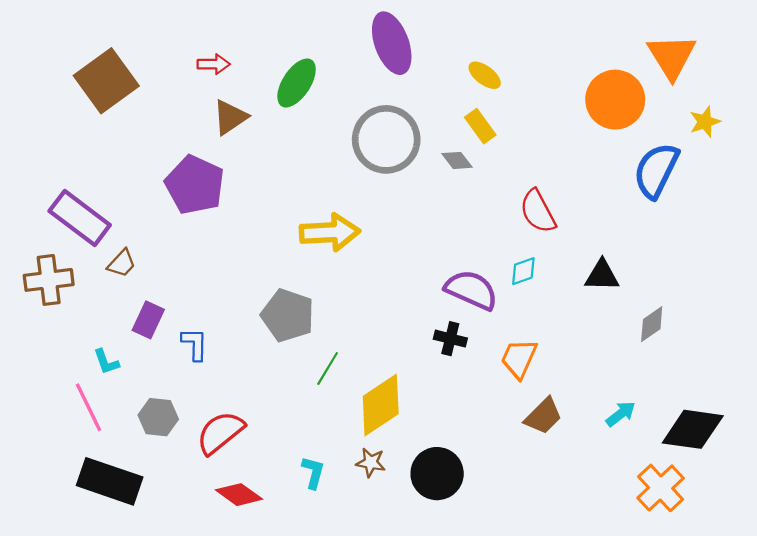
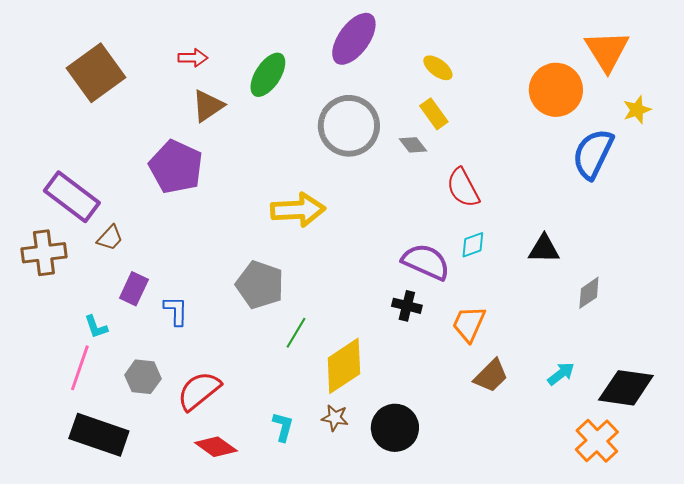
purple ellipse: (392, 43) -> (354, 39), turned 56
red semicircle: (538, 211) -> (463, 188), moved
pink line: (89, 407) -> (80, 368), turned 45

